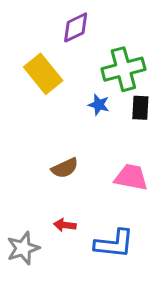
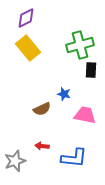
purple diamond: (76, 27) -> (26, 18), moved
blue star: (99, 105) -> (64, 94), moved

